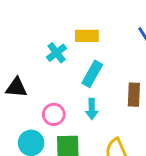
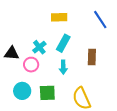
cyan cross: (57, 53) -> (39, 47), moved
pink circle: (54, 114) -> (31, 65), moved

